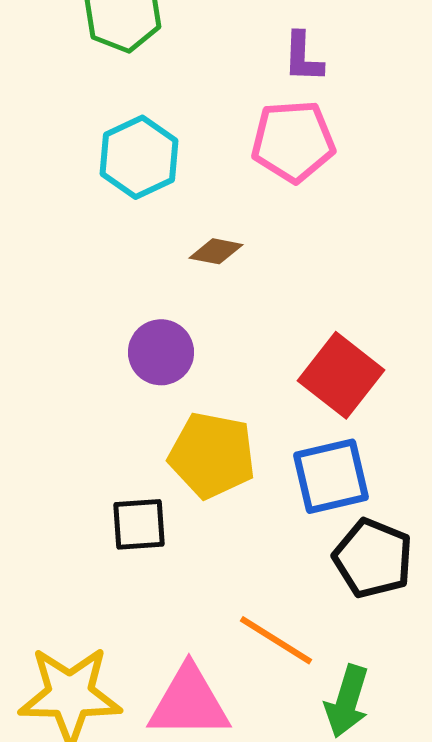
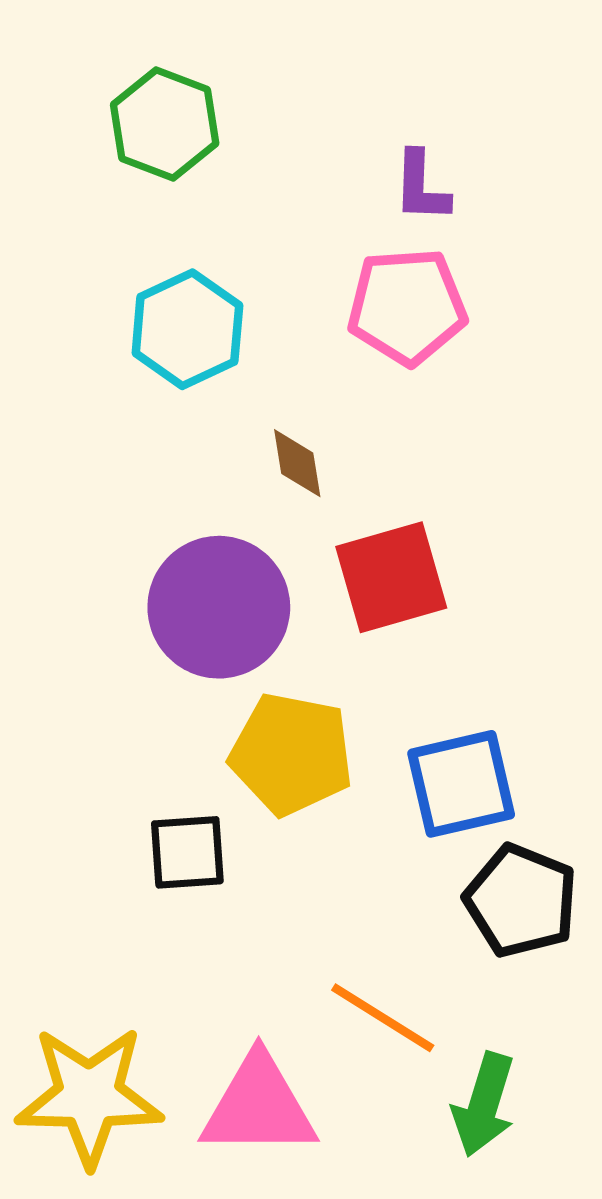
brown diamond: (216, 251) -> (297, 463), turned 70
purple circle: (161, 352) -> (219, 607), size x1.5
red square: (341, 375) -> (391, 577), moved, turned 36

